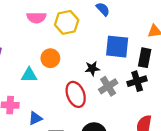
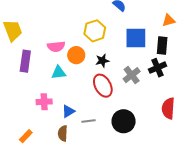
pink semicircle: (36, 18) -> (56, 47), moved
yellow hexagon: (67, 22) -> (95, 31), moved
black star: (92, 68) -> (102, 61), moved

